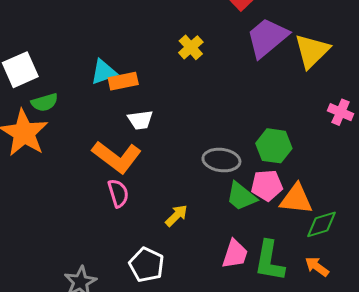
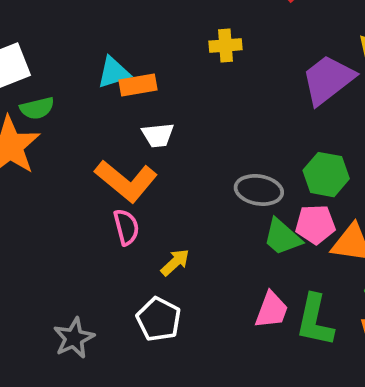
purple trapezoid: (267, 38) -> (328, 80), moved
yellow cross: (191, 47) -> (226, 45), turned 35
yellow arrow: (176, 216) -> (175, 262), moved

